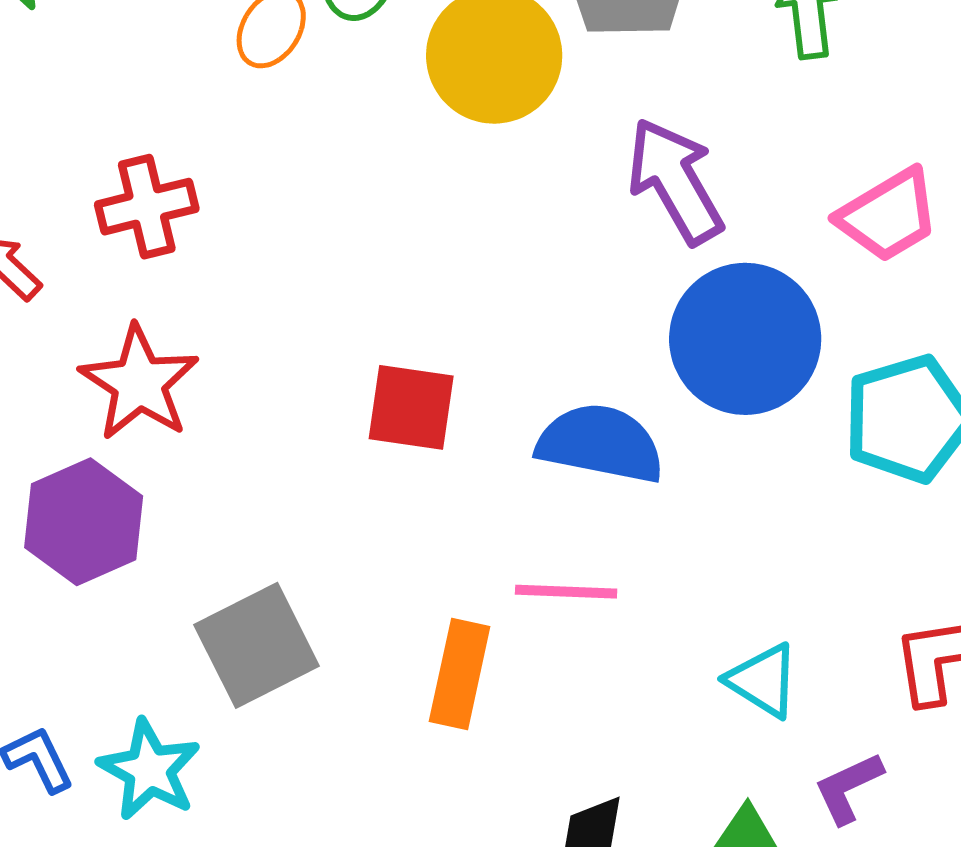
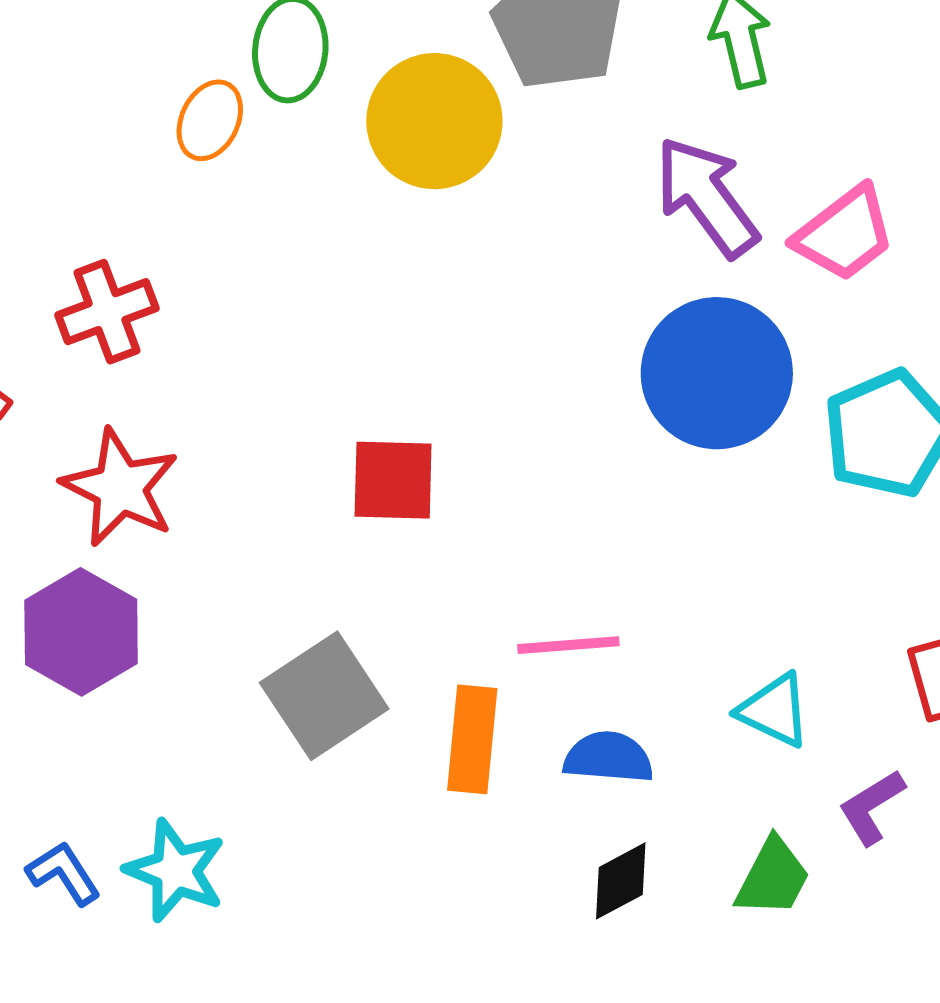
purple arrow: (675, 181) -> (707, 197), moved
blue semicircle: (600, 443) -> (608, 757), moved, size x0.7
gray square: (257, 645) -> (324, 696), moved

